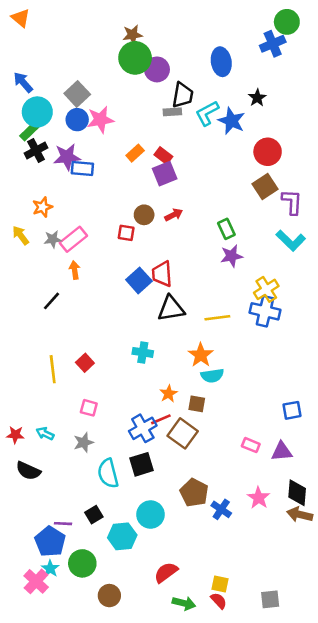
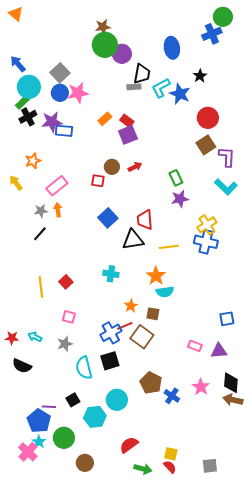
gray star: (53, 239) -> (41, 211), moved
red trapezoid: (162, 274) -> (145, 220), moved

